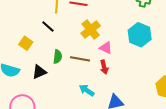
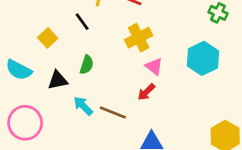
brown line: (80, 59) -> (113, 113), moved
red arrow: (104, 67) -> (146, 92), turned 48
cyan arrow: (87, 90) -> (83, 106), moved

